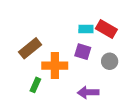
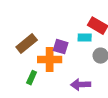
cyan rectangle: (86, 29) -> (85, 38), moved
purple square: (83, 52) -> (61, 47), moved

